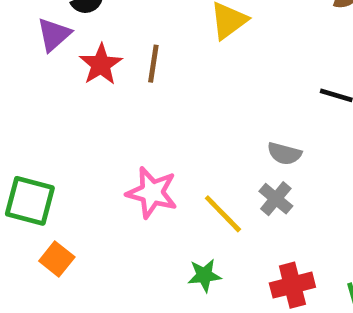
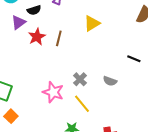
gray cross: (276, 199) -> (80, 79), moved

